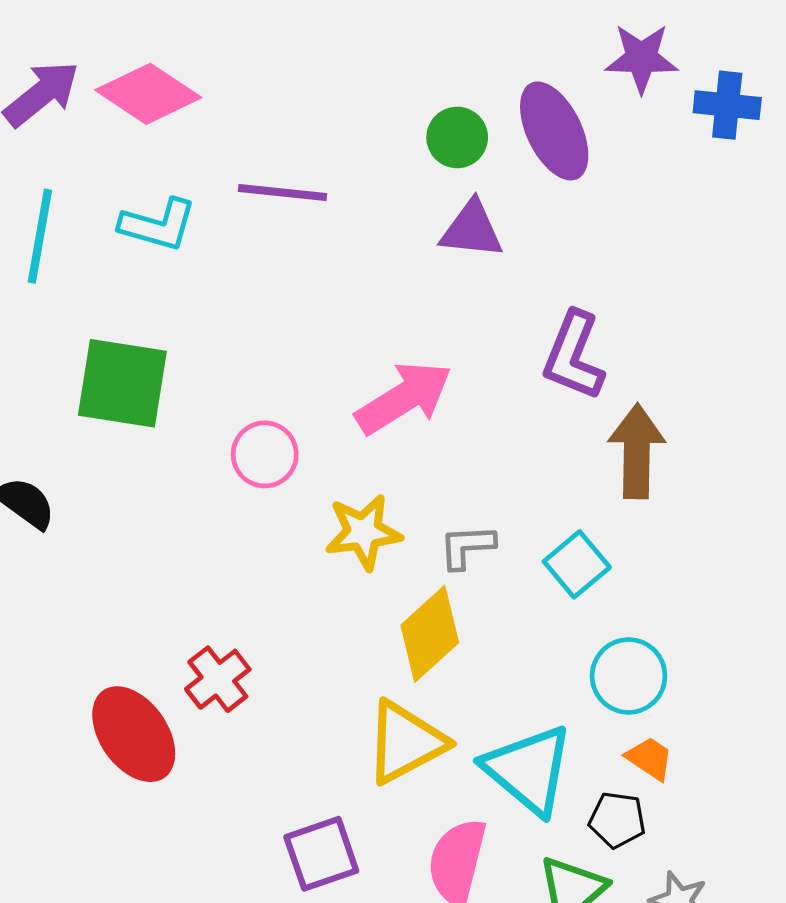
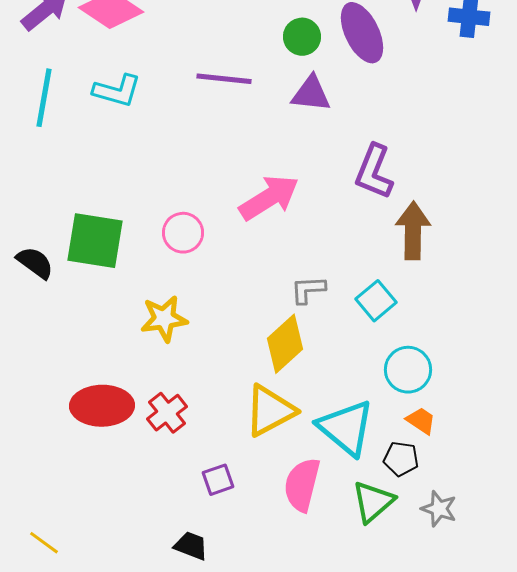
purple line: (283, 192) -> (224, 79), moved
green square: (122, 383) -> (95, 241), moved
yellow star: (363, 532) -> (164, 319), moved
red cross: (218, 679) -> (167, 413), moved
red ellipse: (134, 734) -> (102, 406), turned -56
purple square: (321, 854) -> (218, 480), size x0.7

